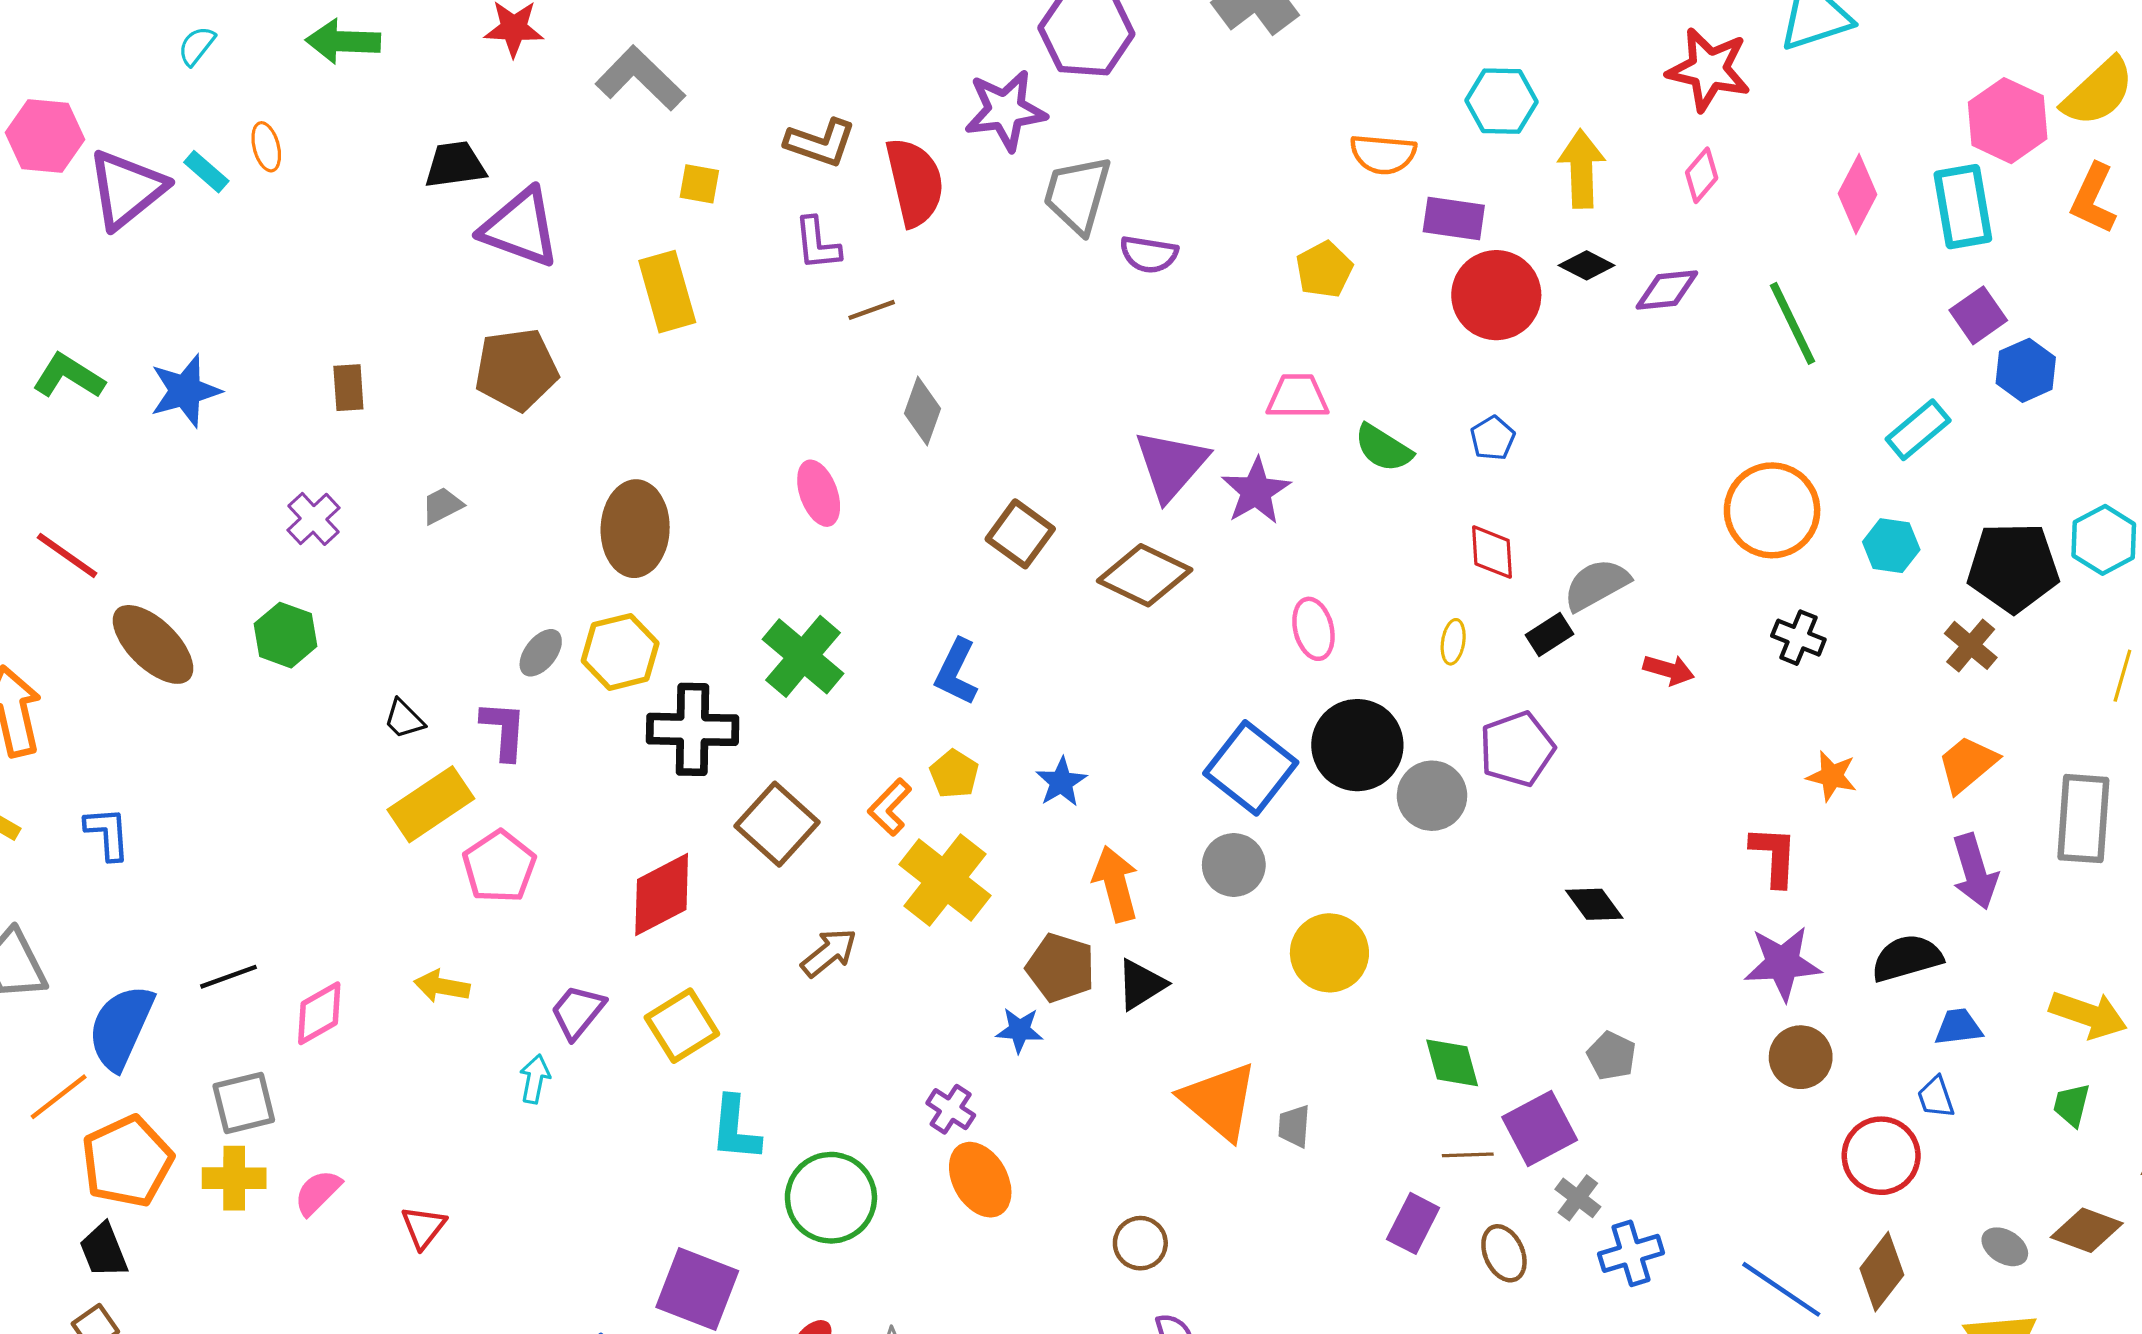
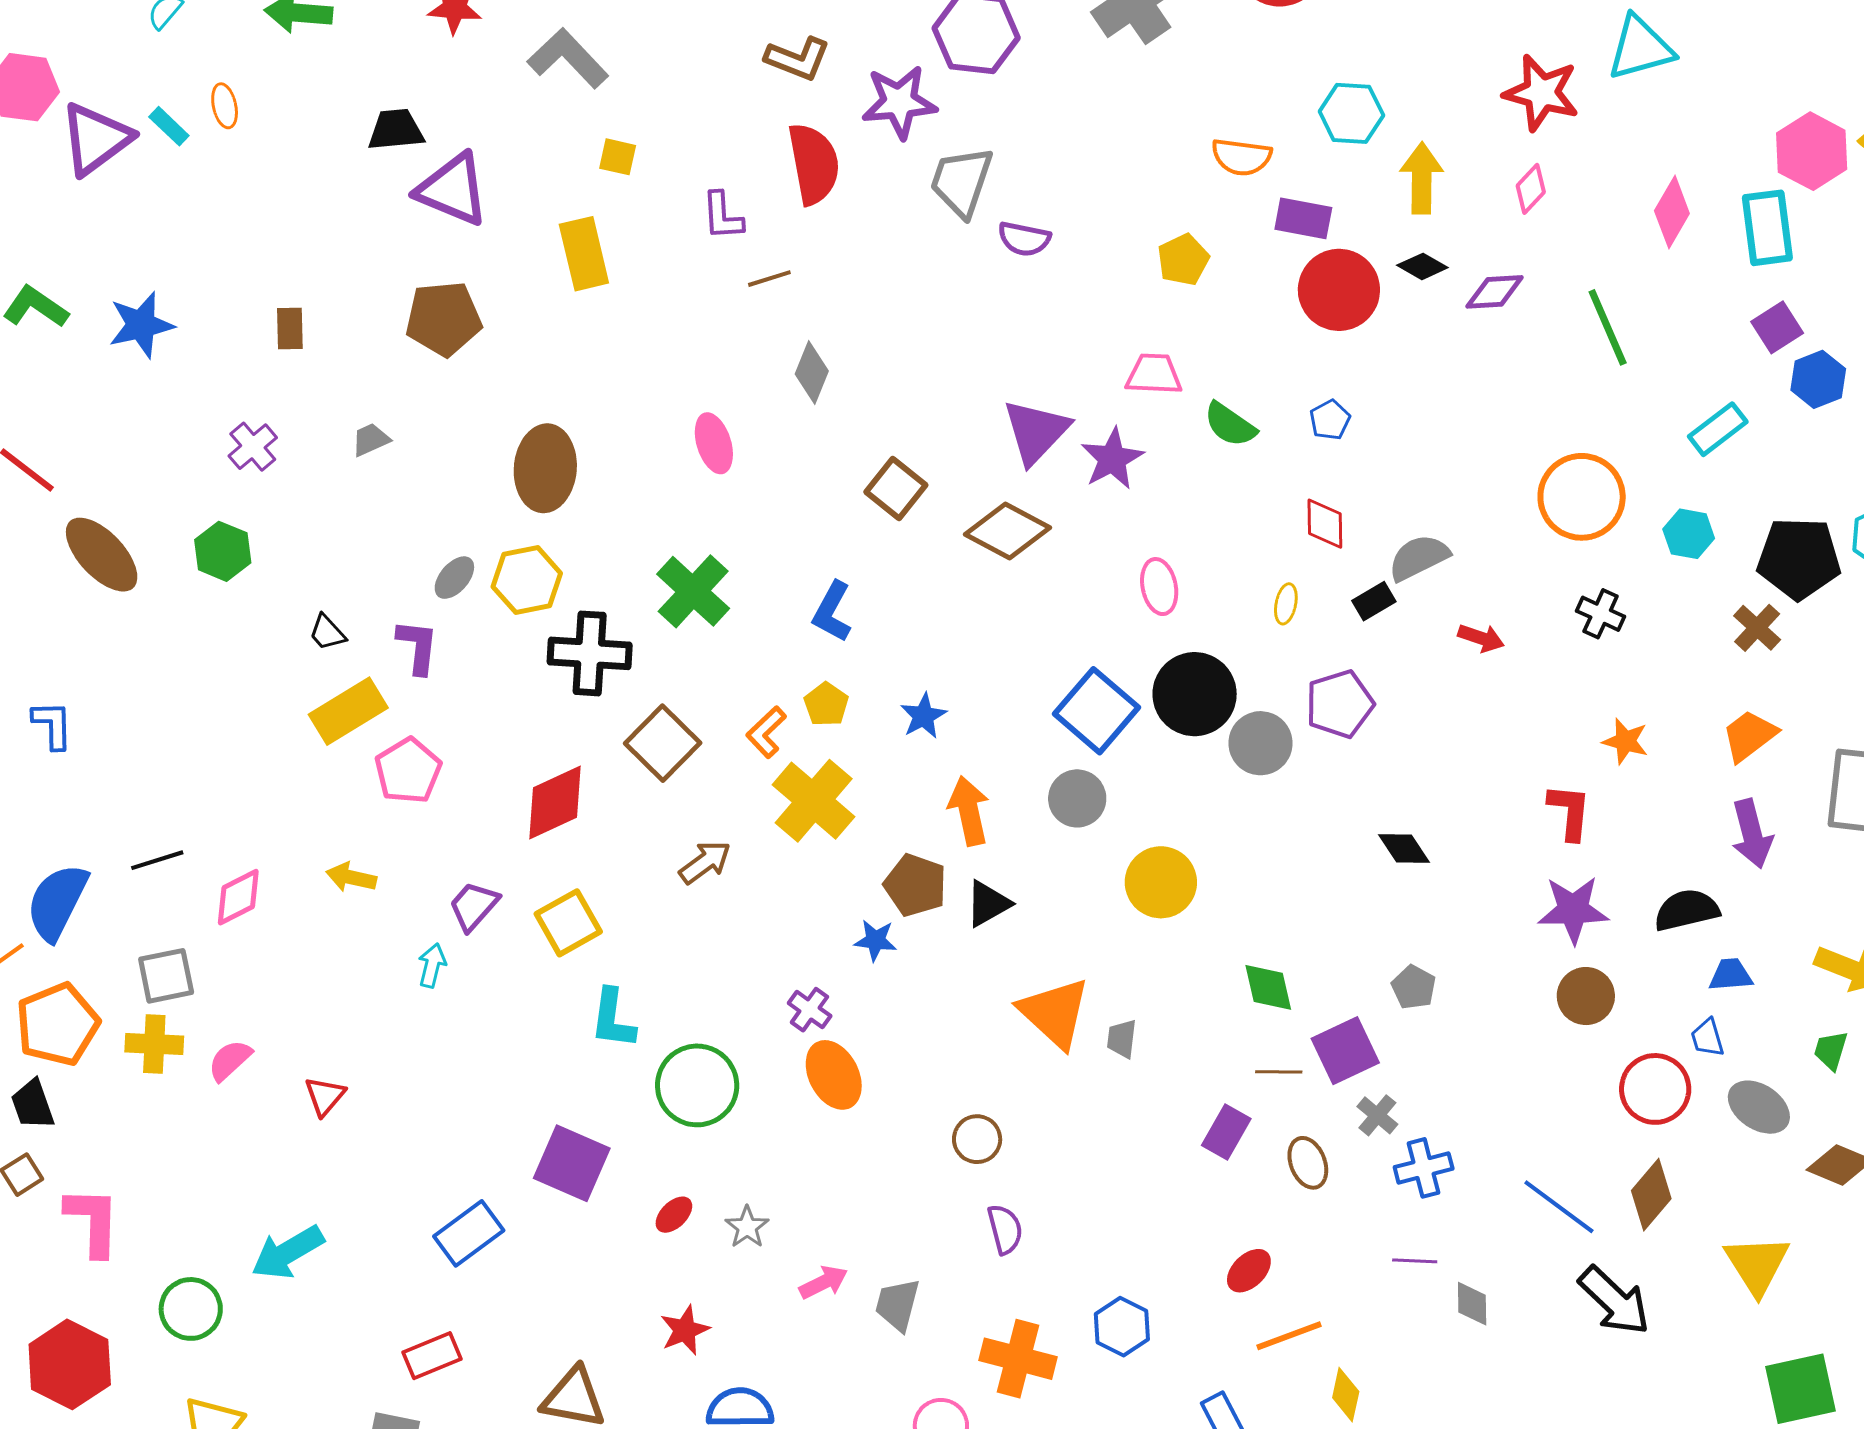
brown L-shape: (820, 143) -> (798, 59), moved
gray ellipse: (2005, 1247) -> (1759, 1107), moved, size x1.5

